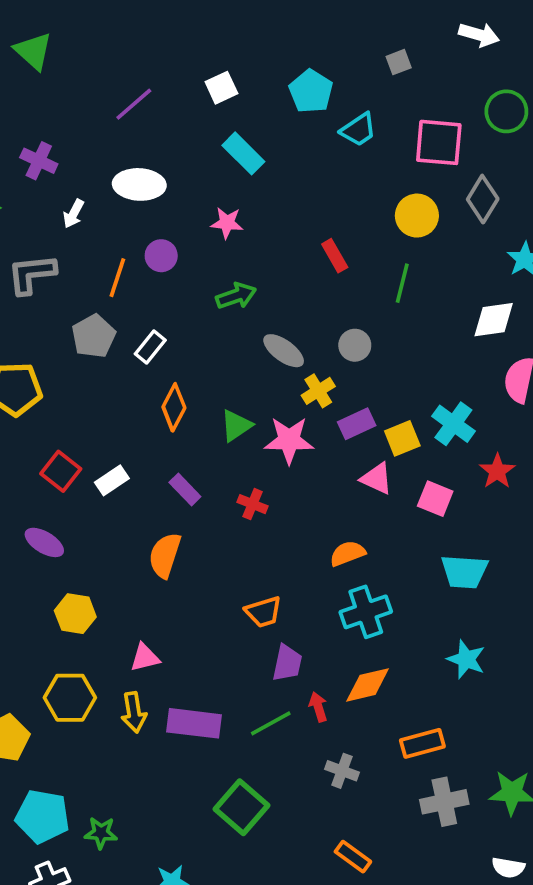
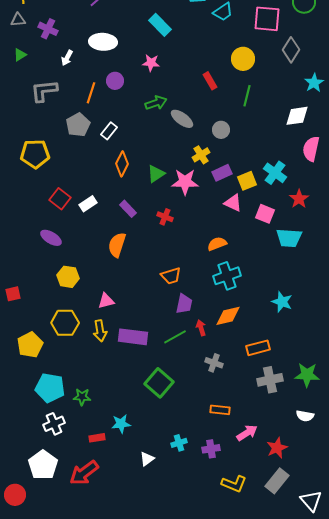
yellow circle: (417, 216) -> (243, 59), moved
gray ellipse: (284, 351) -> (182, 119), moved
cyan trapezoid: (464, 572) -> (289, 238), moved
orange rectangle: (353, 857) -> (220, 410), turned -30

